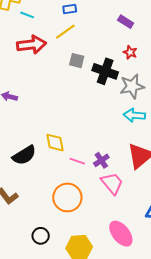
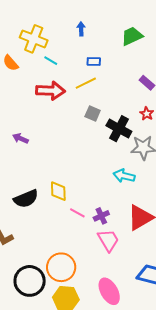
cyan arrow: (134, 115) -> (124, 176), moved
orange circle: (67, 197) -> (61, 267), moved
black circle: (41, 236) -> (30, 281), size x1.8

